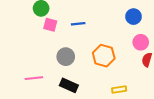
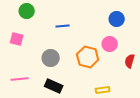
pink square: (50, 25) -> (17, 39), moved
pink circle: (141, 42) -> (110, 44), moved

